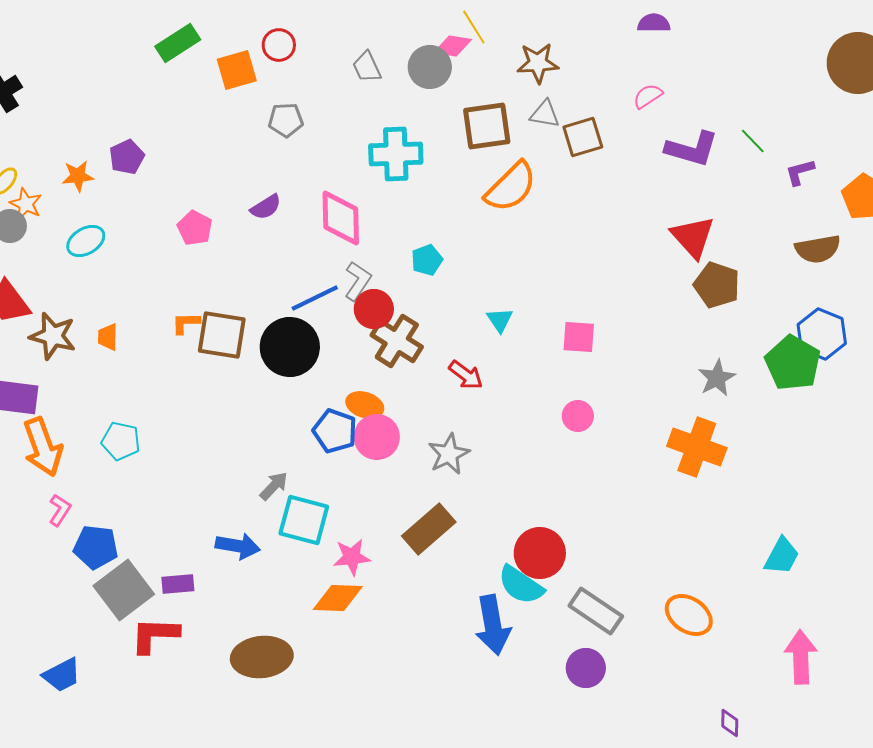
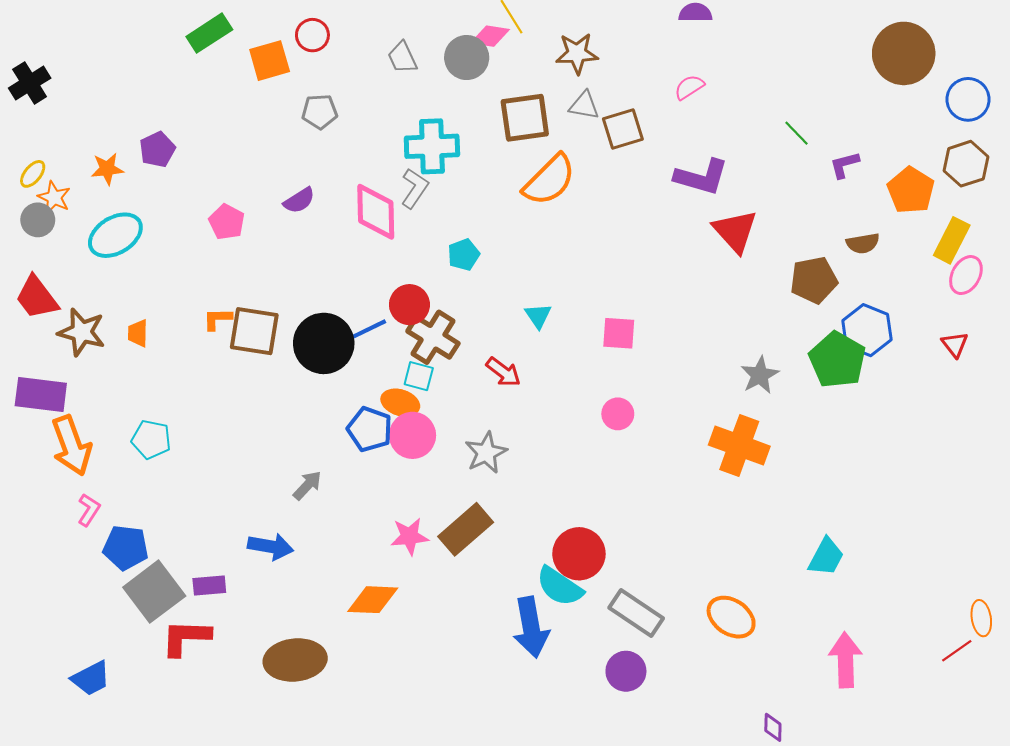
purple L-shape: (692, 149) -> (702, 177), moved
cyan ellipse: (86, 241) -> (115, 235), size x1.4
brown semicircle: (818, 249) -> (863, 243), size x0.7
gray L-shape: (358, 281) -> (415, 188), moved
brown pentagon: (717, 285) -> (814, 280), moved, turned -30
blue line: (315, 298) -> (362, 332), moved
cyan square: (304, 520) -> (419, 376), moved, size x0.6
pink star: (352, 557) -> (409, 536), moved

